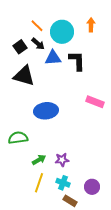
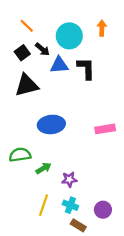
orange line: (37, 26) -> (27, 26), moved
black triangle: (24, 76) -> (27, 85), turned -30
pink rectangle: (95, 102) -> (105, 129), moved, turned -30
green arrow: (39, 160) -> (43, 168), moved

